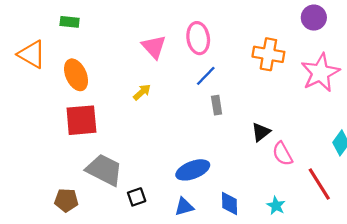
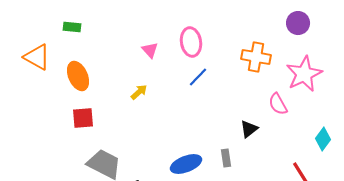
pink triangle: (154, 47) -> (150, 50), size x0.7
gray rectangle: (217, 105) -> (226, 158), moved
red square: (81, 120) -> (83, 118), size x0.7
pink semicircle: (282, 154) -> (278, 104), moved

